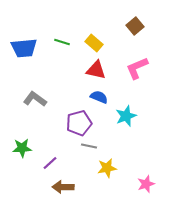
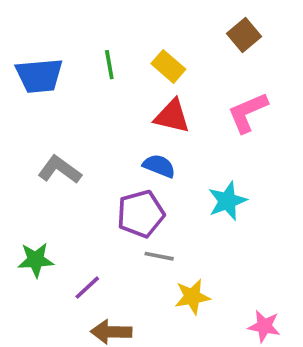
green line: (62, 42) -> (109, 65), turned 63
blue semicircle: (99, 97) -> (159, 166), moved
pink star: (146, 184) -> (264, 326), turned 30

